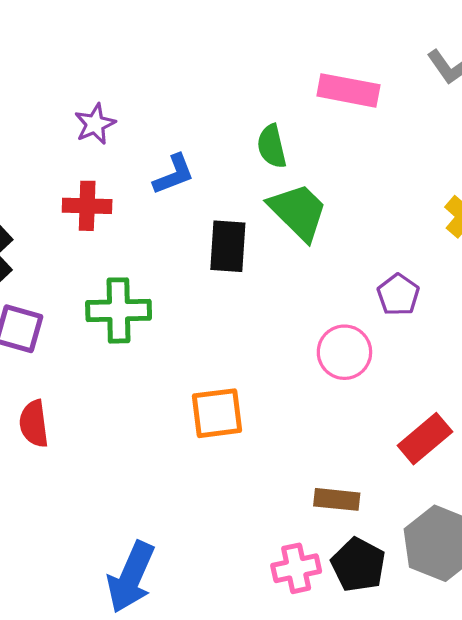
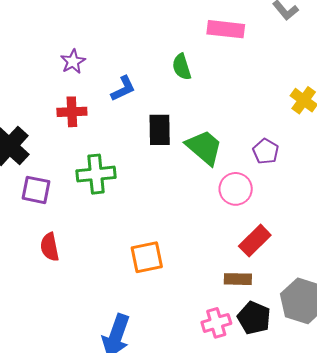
green trapezoid: (298, 212) -> (204, 147), moved
orange square: (217, 413) -> (147, 257), moved
red rectangle: (425, 439) -> (255, 241), moved

